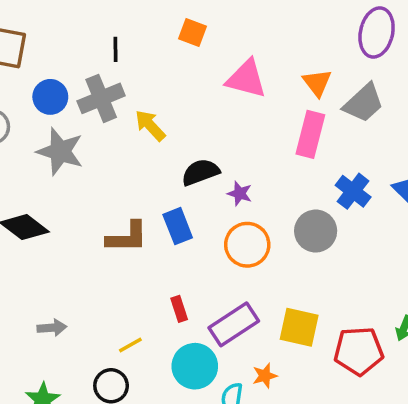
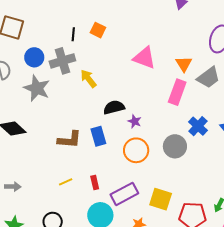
orange square: (192, 33) -> (98, 30), moved
gray arrow: (52, 328) -> (13, 187), moved
yellow line: (130, 345) -> (66, 182), moved

